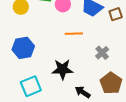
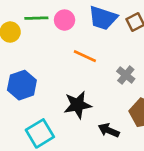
orange line: (74, 34) -> (85, 56), turned 36

